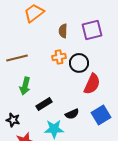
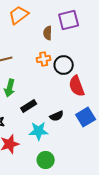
purple square: (92, 30) -> (69, 20), moved
red semicircle: (92, 84) -> (77, 86), turned 135

